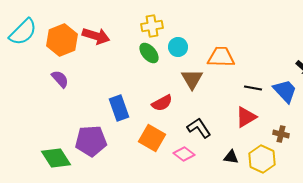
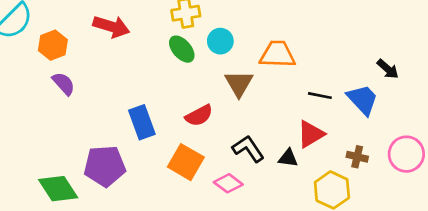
orange hexagon: (62, 40) -> (53, 45), moved, size x0.7
black triangle: (231, 157) -> (288, 158), moved

